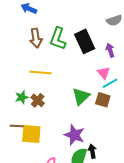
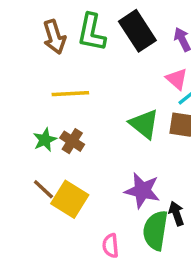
green triangle: (81, 96) -> (144, 124), turned -30
brown line: (17, 126) -> (43, 189), turned 48
yellow square: (31, 134) -> (70, 199), turned 35

